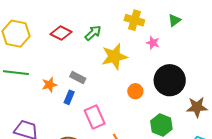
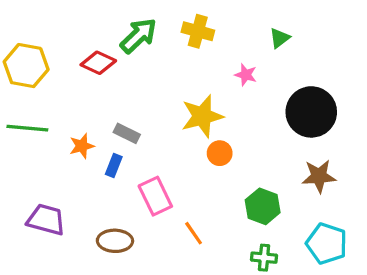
yellow cross: (134, 20) -> (198, 31), moved
green arrow: (93, 33) -> (138, 36), moved, size x1.4
yellow star: (114, 57) -> (202, 116), moved
black circle: (170, 80) -> (311, 112), moved

